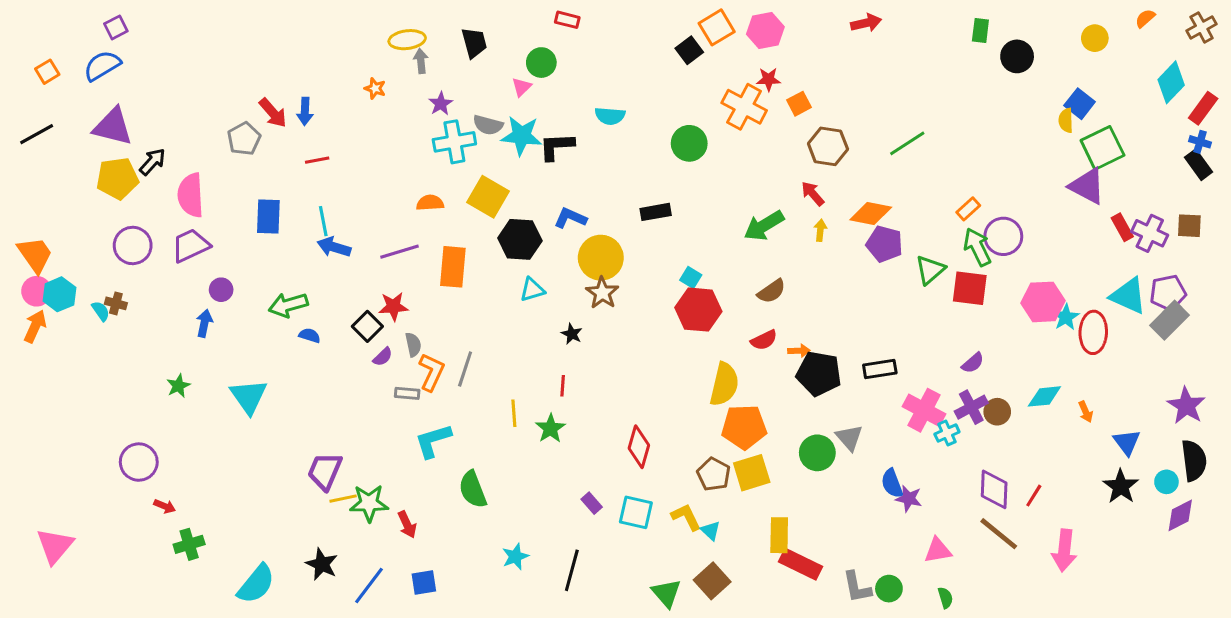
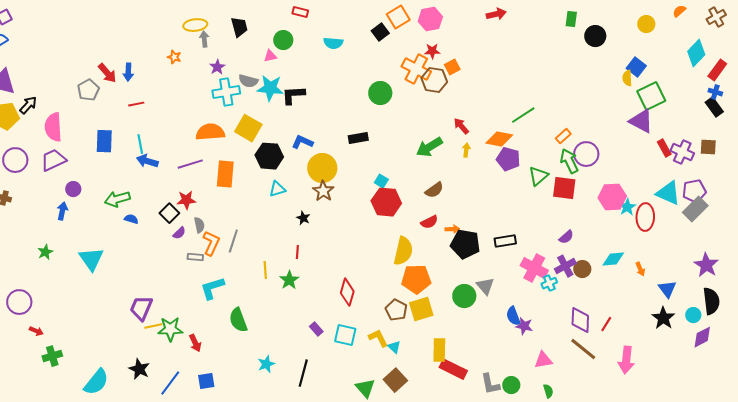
pink triangle: (521, 87) -> (270, 56), turned 32
cyan semicircle: (610, 116) -> (333, 43), moved
green line: (907, 143) -> (523, 115), moved
brown hexagon: (828, 146) -> (434, 80), moved
orange semicircle: (430, 203) -> (210, 132), size x1.6

